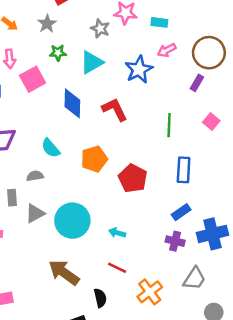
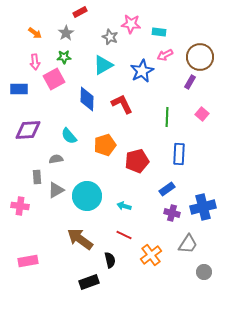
green star: (58, 53) -> (64, 57), moved
red pentagon: (133, 178) -> (137, 161), turned 30
blue rectangle: (181, 212) -> (167, 189), moved

